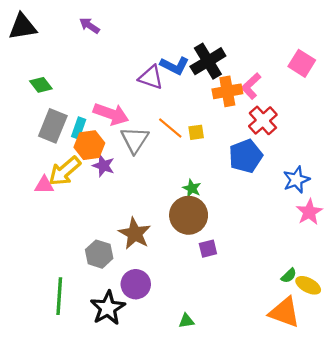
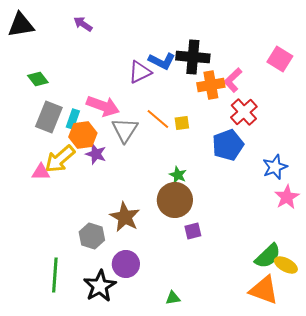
black cross: (208, 61) -> (193, 57), turned 36
purple triangle: (151, 77) -> (140, 72), turned -45
green semicircle: (289, 276) -> (268, 256), size x1.8

